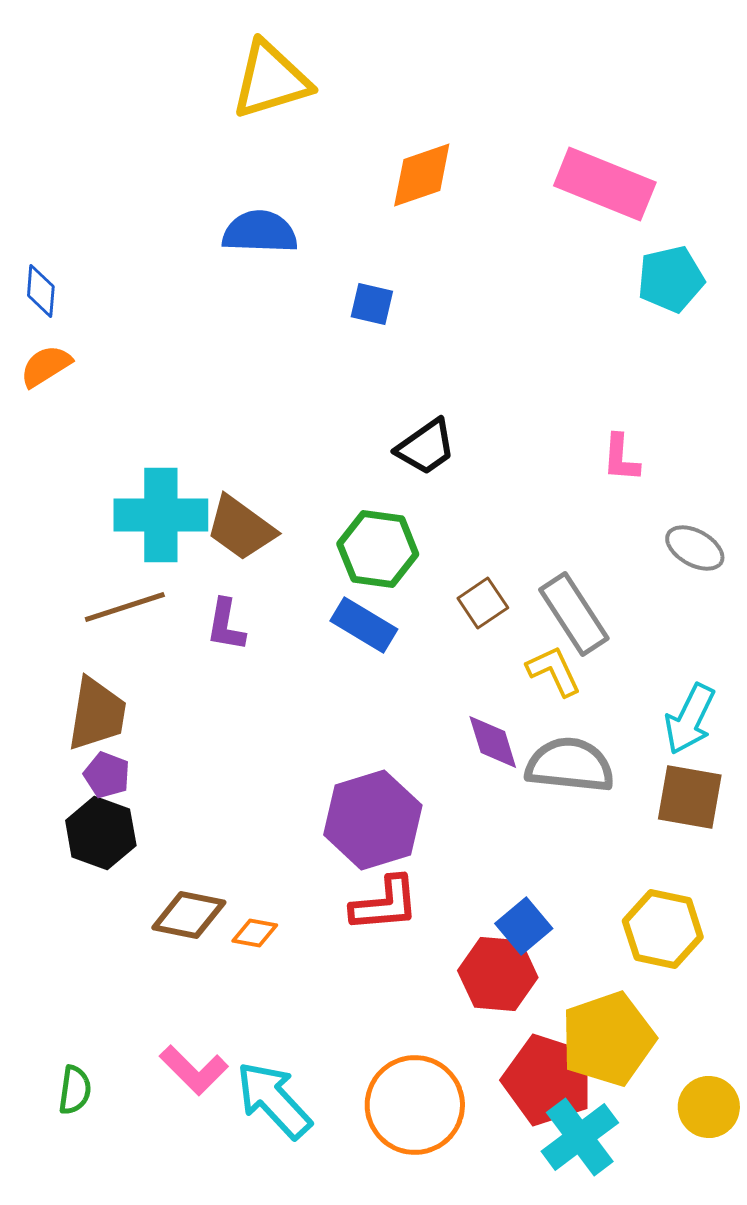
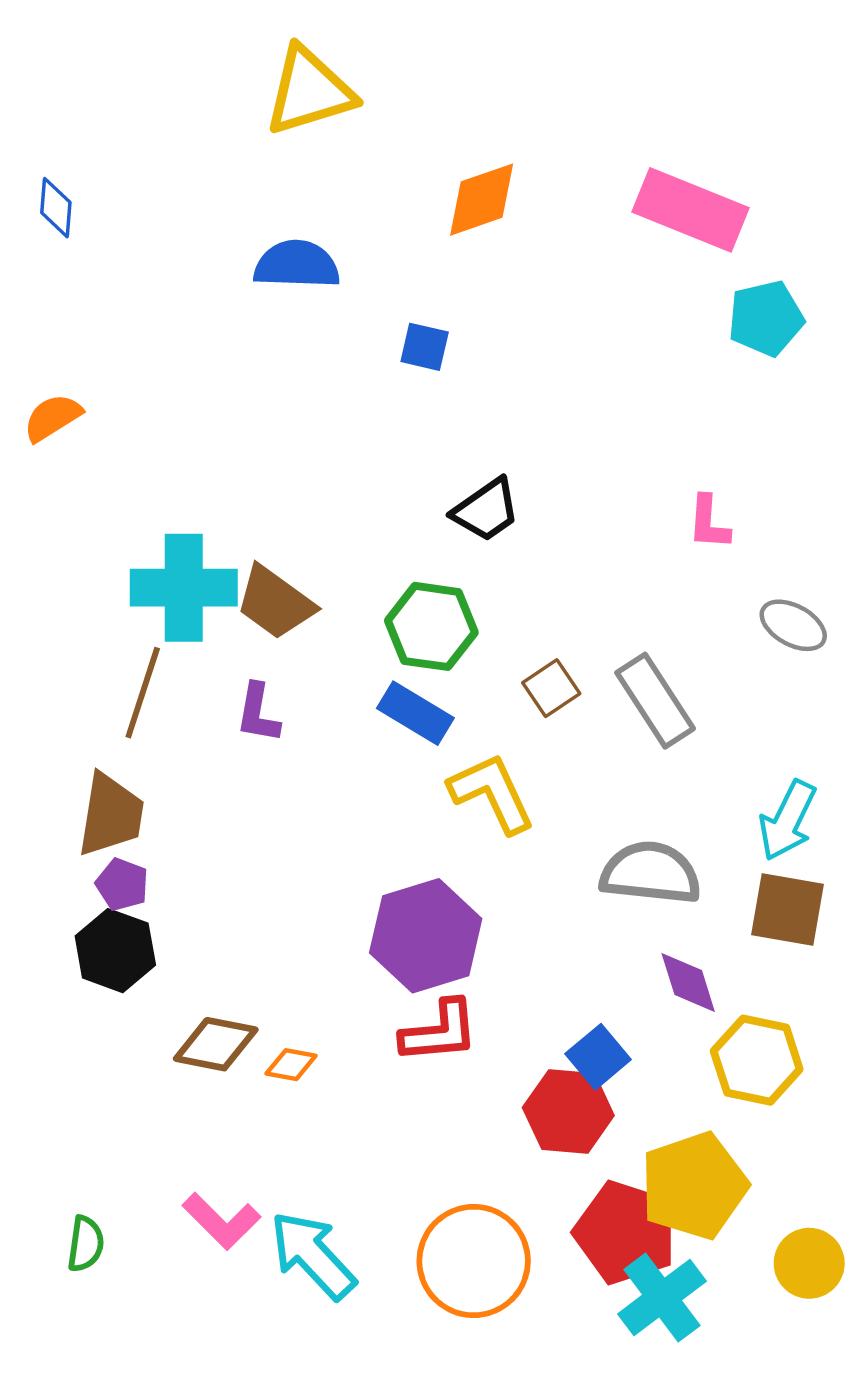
blue diamond: (41, 291) -> (56, 208), moved
brown line: (125, 607) -> (143, 693), turned -54
yellow L-shape: (554, 671) -> (492, 793), moved, size x1.4
purple diamond: (493, 742) -> (688, 983), moved

